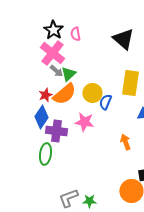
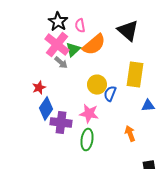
green triangle: (68, 74) -> (73, 50), moved
orange semicircle: (64, 94) -> (94, 45), moved
red star: (45, 95) -> (39, 88), moved
green ellipse: (45, 154) -> (87, 140), moved

